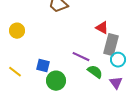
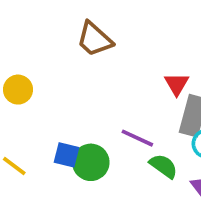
red triangle: (102, 28) -> (177, 84), turned 32
green circle: (56, 81) -> (91, 162), moved

